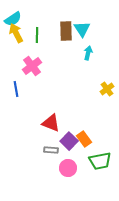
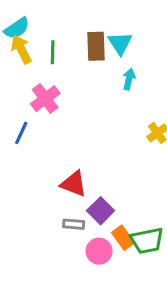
blue line: (16, 89) -> (21, 133), turned 35
orange rectangle: (84, 139) -> (123, 238), moved

